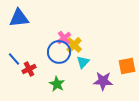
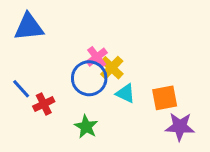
cyan triangle: (83, 62) -> (125, 93), turned -48
orange square: (127, 66) -> (165, 98), moved
purple star: (103, 81) -> (180, 127), moved

